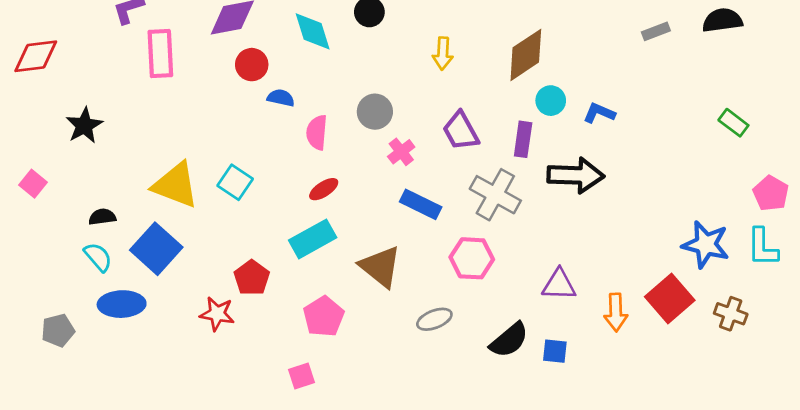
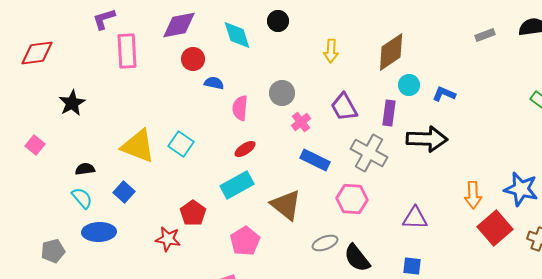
blue square: (156, 249) -> (124, 192), size x0.6
orange arrow: (616, 312) -> (473, 195), moved
black semicircle: (509, 340) -> (357, 258), moved, turned 92

